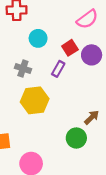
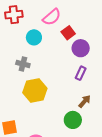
pink semicircle: (87, 19) -> (52, 17), moved
red square: (70, 48) -> (68, 33), moved
purple rectangle: (58, 69) -> (81, 73), moved

